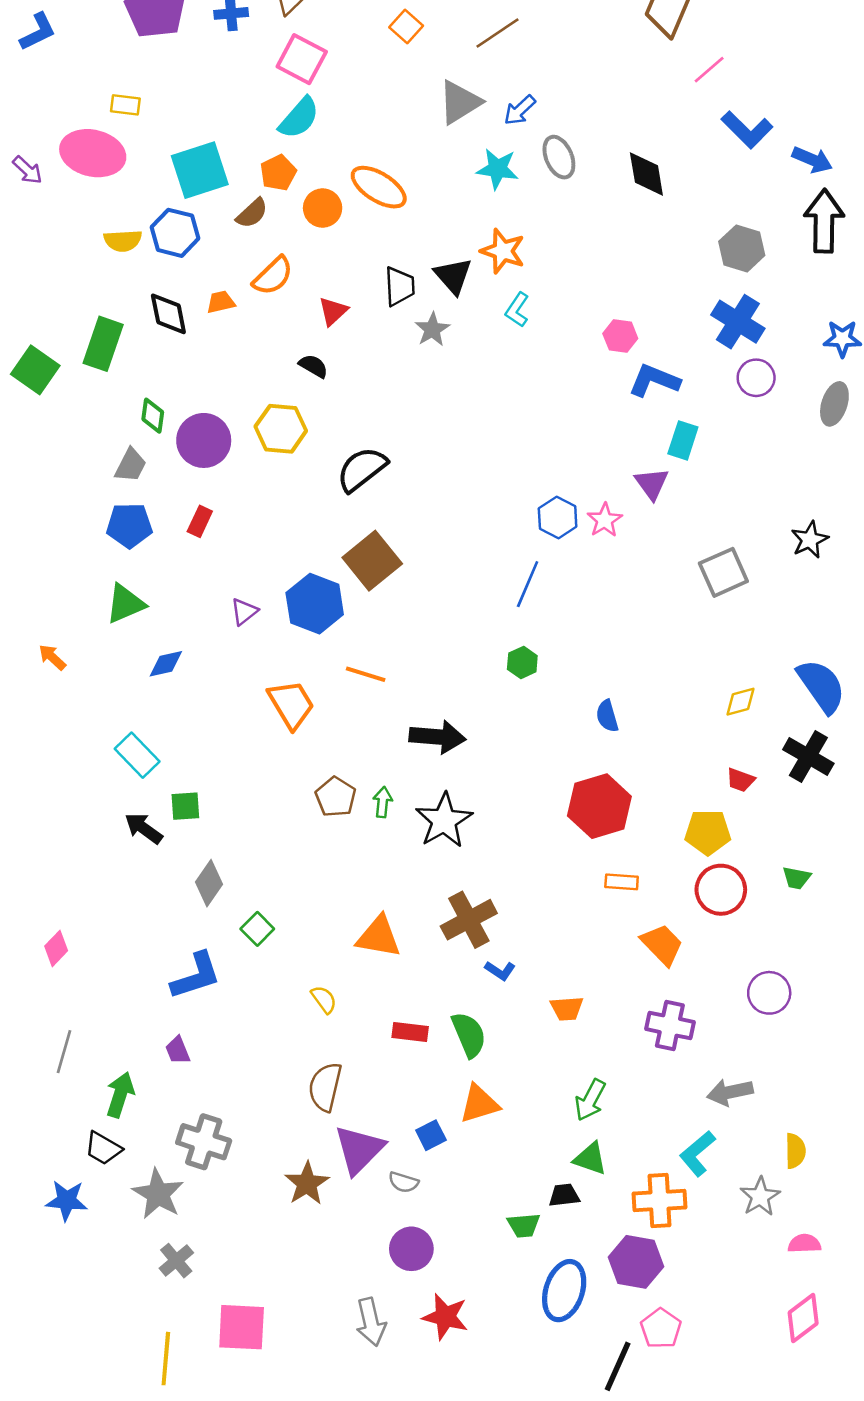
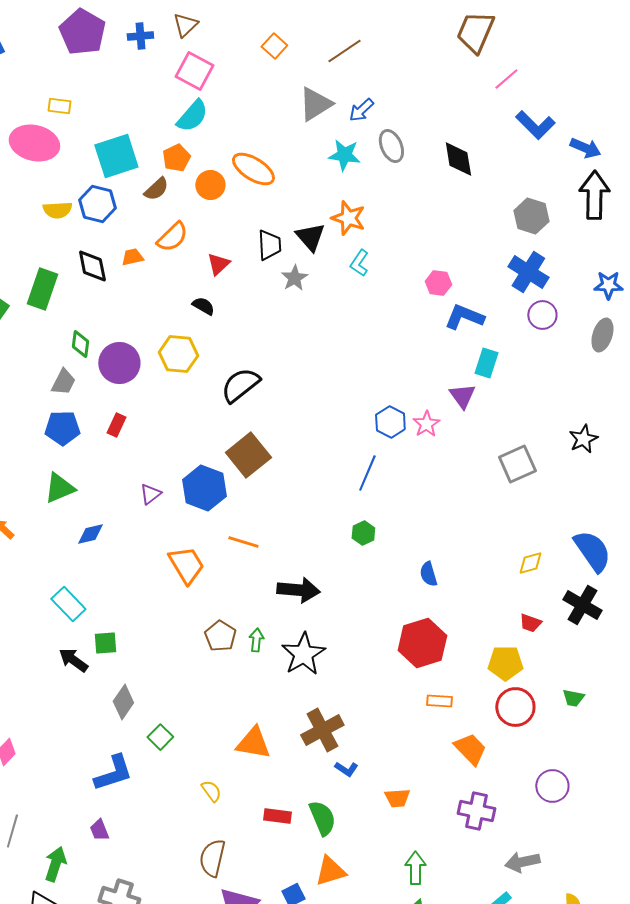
green arrow: (590, 1100) -> (415, 868), turned 152

